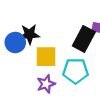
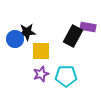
cyan pentagon: (76, 71) -> (66, 76), moved

